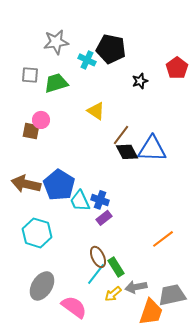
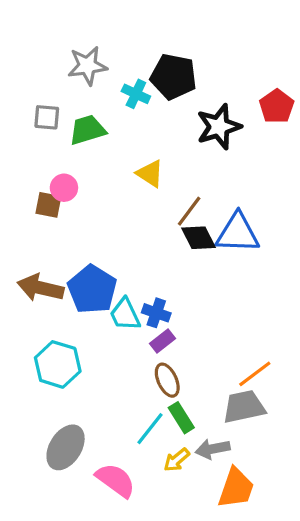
black star: (140, 81) -> (219, 127), size x1.8
brown ellipse: (98, 257) -> (167, 380), moved
gray trapezoid: (172, 295) -> (244, 407), moved

